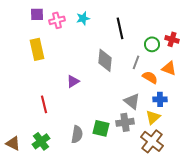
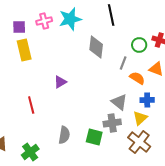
purple square: (37, 14) -> (19, 27), moved
cyan star: (83, 18) -> (70, 19), size x1.6
black line: (120, 28) -> (111, 15), moved
gray diamond: (105, 60) -> (96, 47), moved
green square: (101, 128) -> (94, 137), moved
green cross: (41, 141) -> (30, 152), moved

